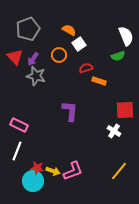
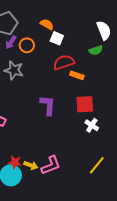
white square: (79, 44) -> (57, 38), turned -32
orange circle: (59, 55) -> (27, 45), moved
purple arrow: (33, 59) -> (11, 42), moved
red semicircle: (86, 68) -> (64, 62), size x1.5
red square: (125, 110) -> (85, 104), moved

